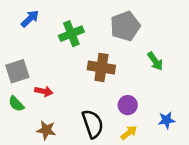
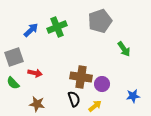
blue arrow: (30, 19) -> (31, 30), moved
brown cross: (101, 67) -> (81, 77), moved
black semicircle: (93, 124) -> (74, 99), size x0.7
yellow arrow: (129, 133) -> (95, 106), moved

